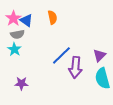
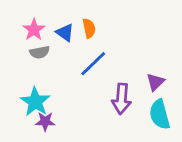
blue triangle: (26, 20) -> (65, 32), moved
cyan star: (14, 49) -> (35, 102), moved, size x1.5
blue line: (61, 55) -> (93, 64), moved

